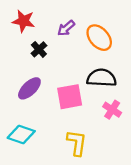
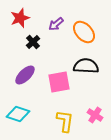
red star: (24, 21) -> (20, 18), turned -30
pink cross: (112, 110) -> (95, 115), moved

